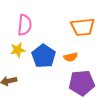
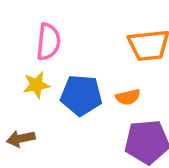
blue pentagon: (44, 56) -> (81, 95), turned -30

